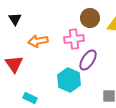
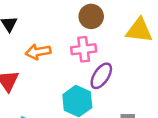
brown circle: (90, 18) -> (91, 16), moved

